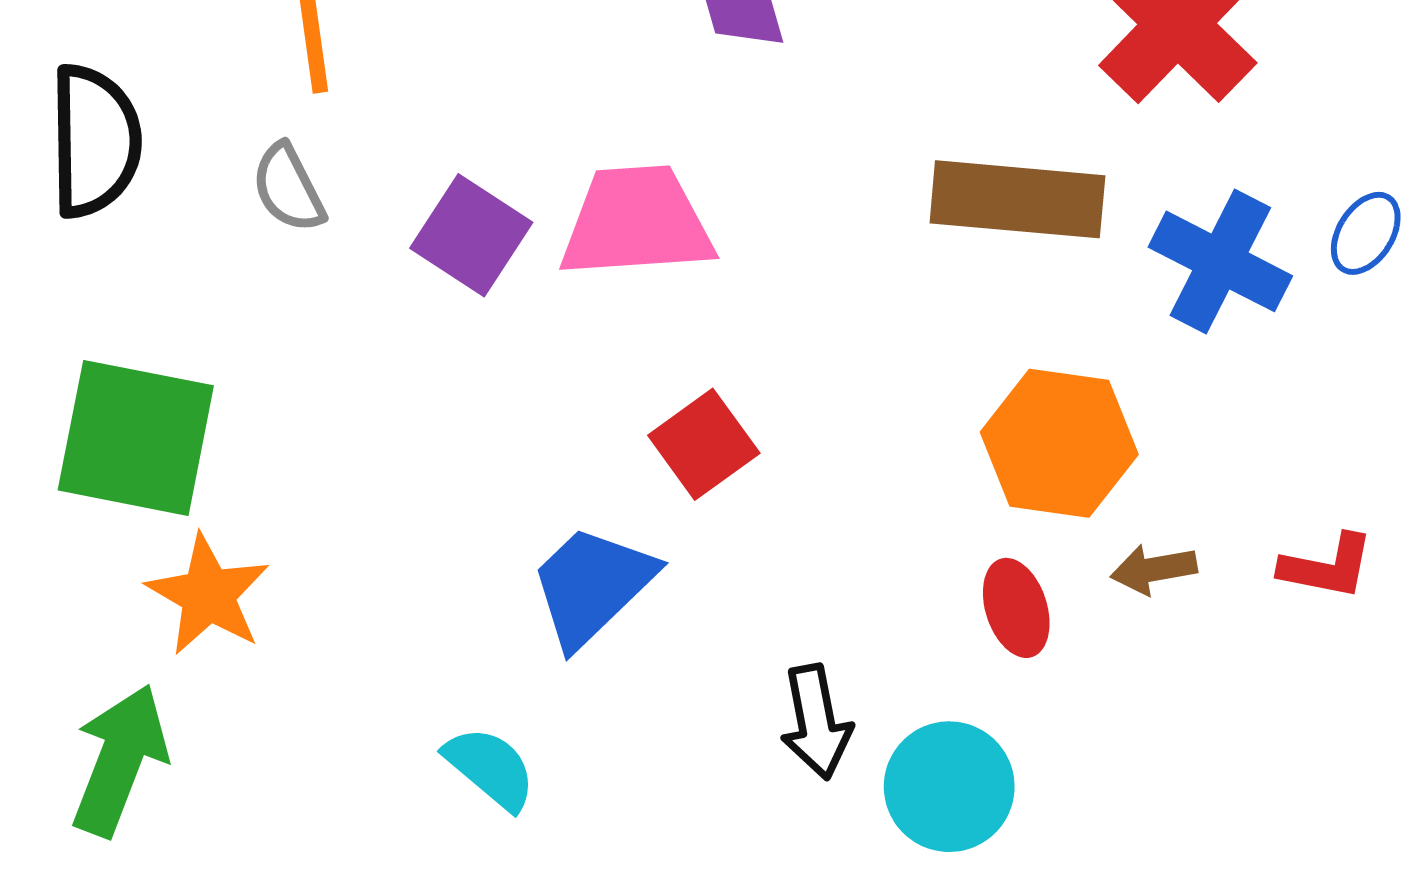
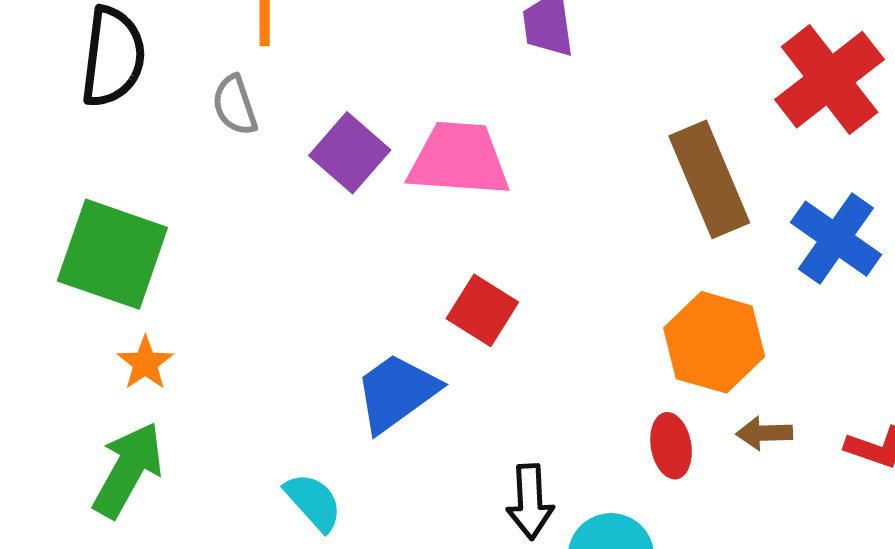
brown rectangle: (1017, 199) -> (709, 179), turned 54
red square: (704, 444) -> (482, 310), turned -30
orange star: (208, 595) -> (145, 363), size x0.7
green arrow: (120, 760) -> (128, 470), moved

